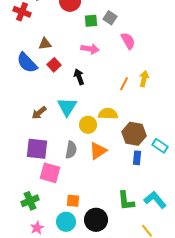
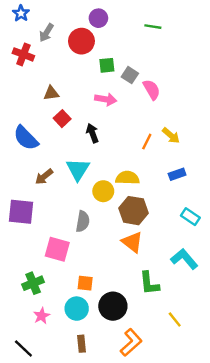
gray square: (110, 18) -> (130, 75), moved
blue semicircle: (27, 63) -> (26, 138), moved
yellow arrow: (144, 79) -> (171, 136), turned 119
brown hexagon: (134, 134) -> (134, 211), moved
purple square: (37, 149) -> (21, 212), moved
orange triangle: (98, 151) -> (132, 242), moved, turned -48
blue rectangle: (137, 158) -> (177, 174), moved, turned 64
cyan L-shape: (155, 200) -> (184, 259), moved

